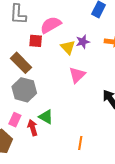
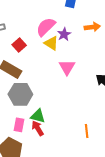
pink semicircle: (51, 25) -> (46, 27), moved
red square: (36, 41) -> (19, 45), turned -32
green triangle: (46, 117) -> (38, 116), moved

